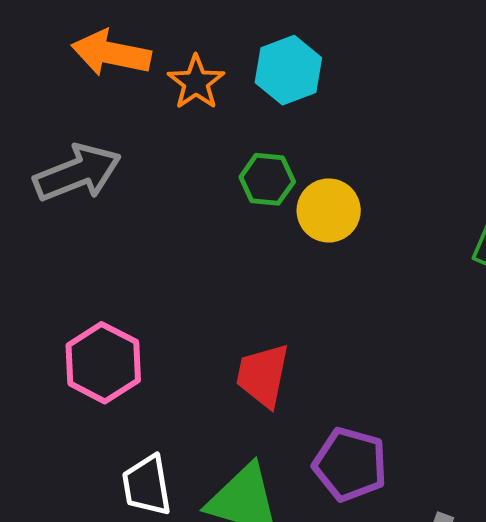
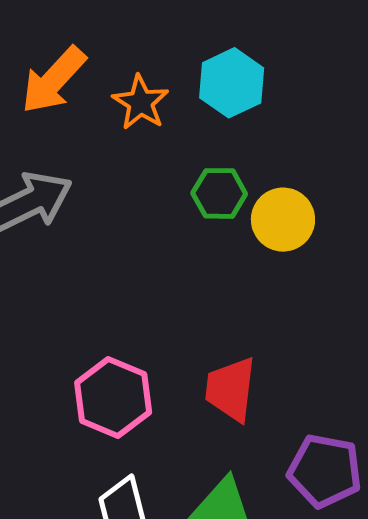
orange arrow: (111, 53) -> (54, 80), turned -54
pink hexagon: (103, 363) -> (113, 397), moved

